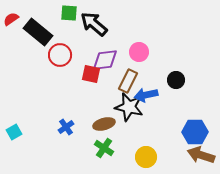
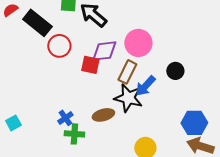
pink circle: (139, 52) -> (138, 43), size x1.4
blue arrow: (146, 95) -> (145, 86), turned -35
green cross: (104, 148) -> (74, 134), moved, turned -30

